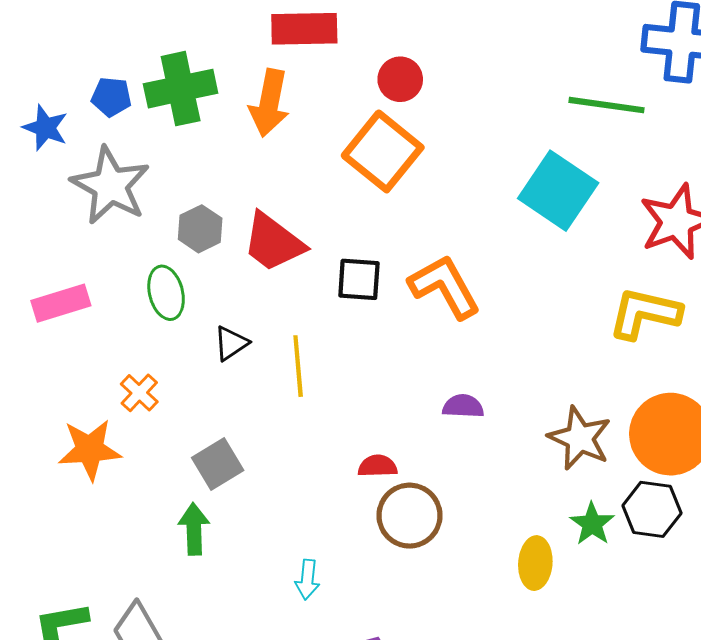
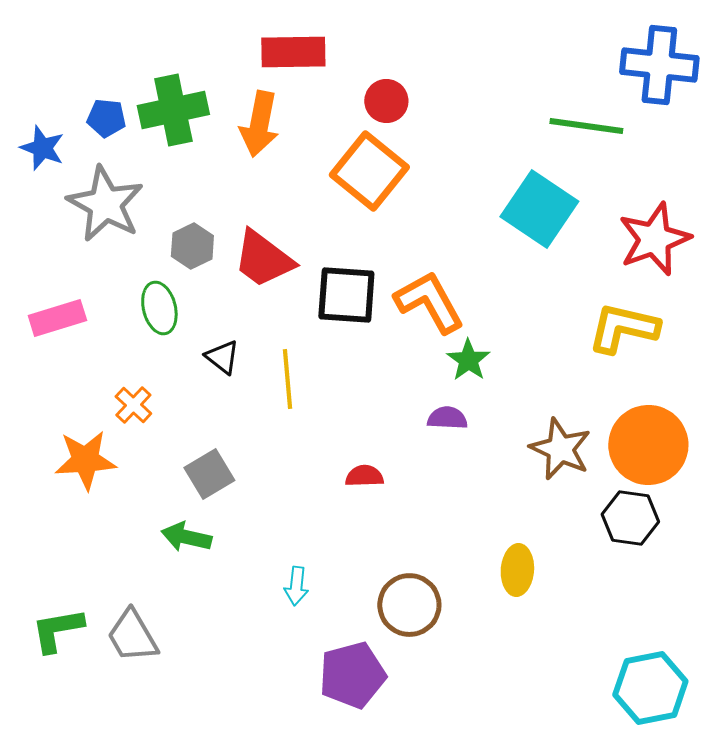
black square: (359, 279) -> (346, 295), size x1.4
black triangle: (231, 343) -> (222, 357), turned -48
brown circle: (410, 516) -> (409, 605), moved
green star: (592, 524) -> (468, 360), moved
green arrow: (194, 529) -> (186, 537), turned -75

